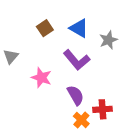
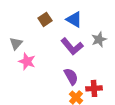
gray star: (108, 40) -> (99, 39), moved
pink star: (41, 78) -> (27, 61), moved

